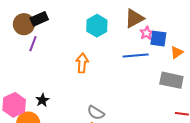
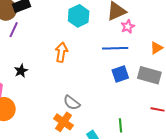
blue square: (158, 39) -> (120, 74), moved, turned -30
black star: (42, 100) -> (21, 71), moved

